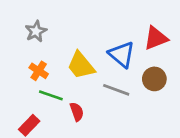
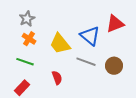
orange cross: (39, 71) -> (29, 39), moved
brown circle: (154, 79) -> (114, 66), moved
green line: (51, 95) -> (25, 62), moved

